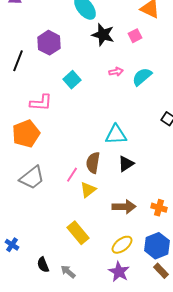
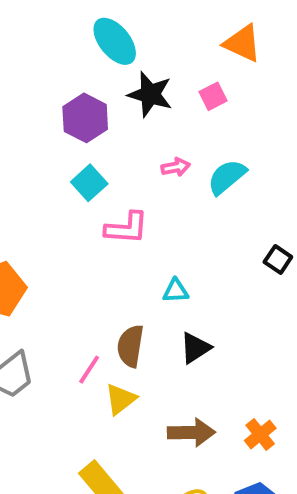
purple hexagon: (49, 43) -> (85, 118), moved
pink L-shape: (41, 103) -> (127, 228), moved
cyan triangle: (116, 135) -> (176, 291), size x0.6
orange cross: (159, 208) -> (260, 434), turned 35

